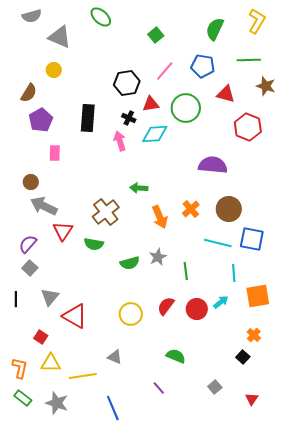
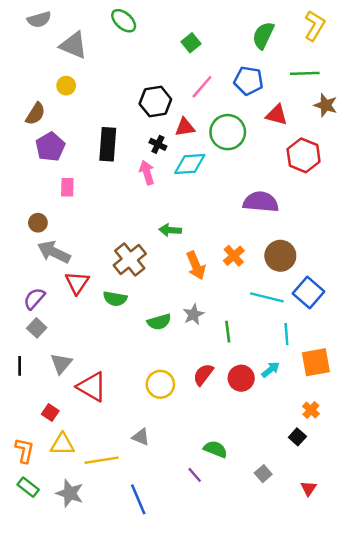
blue square: (252, 239) -> (308, 292), turned 30
green semicircle: (176, 356) -> (215, 449), moved

